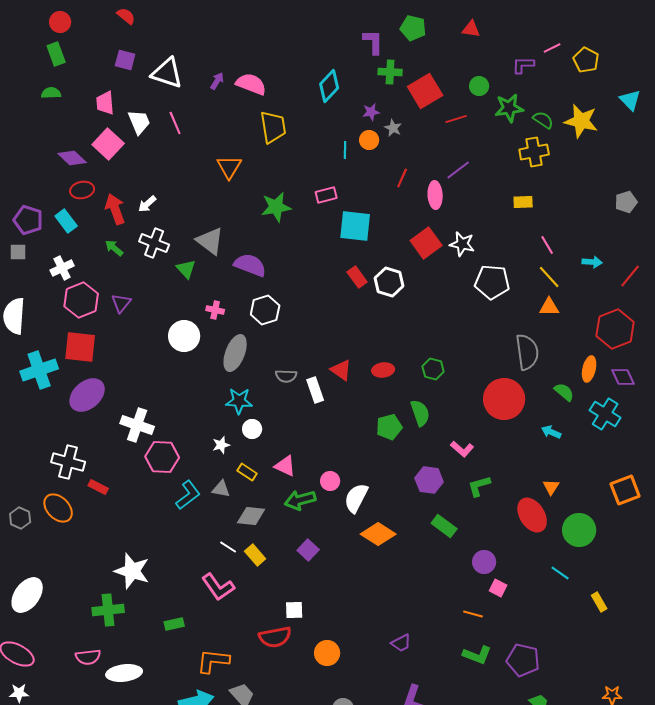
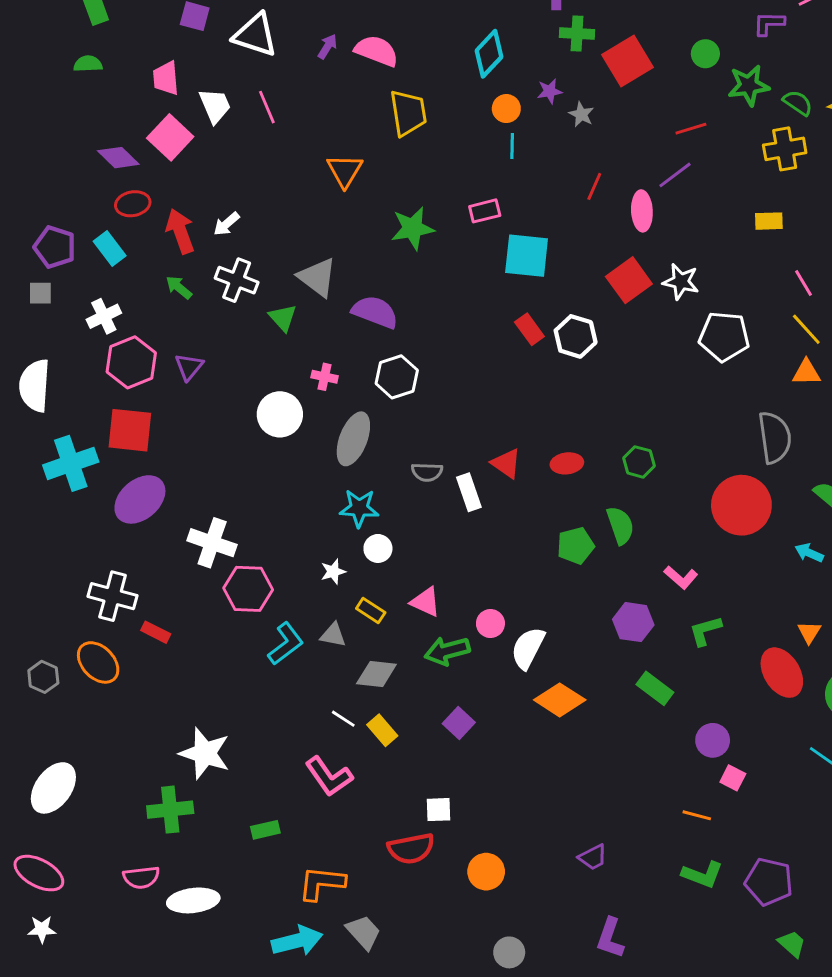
red line: (456, 119) -> (691, 129), moved
orange circle: (369, 140) -> (506, 109), moved

